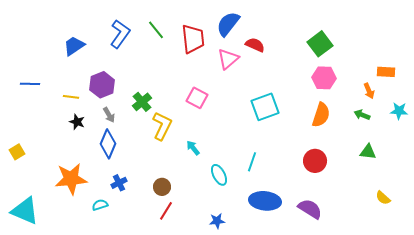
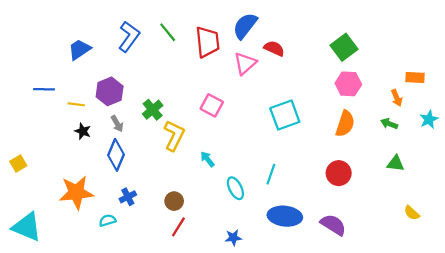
blue line: (30, 84) -> (44, 89), moved
cyan star: (399, 111) -> (429, 119), turned -30

